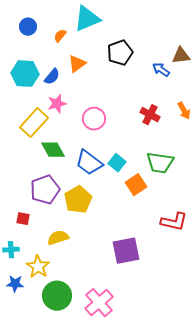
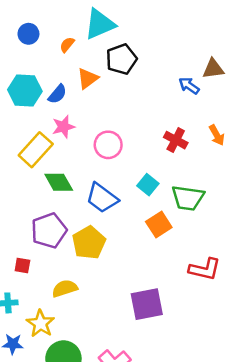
black pentagon: (120, 53) -> (121, 59), moved
cyan square: (117, 163) -> (148, 185), moved

